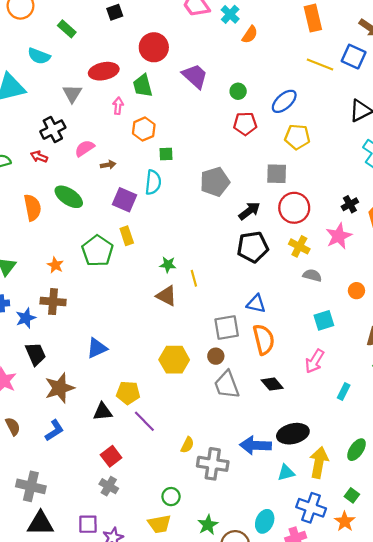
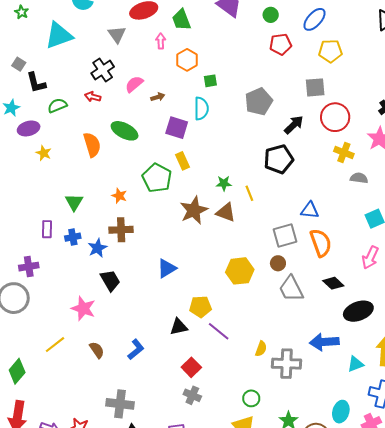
black pentagon: (253, 247) -> (279, 159), moved
brown star: (60, 388) -> (194, 210), moved
black ellipse: (293, 434) -> (358, 311), moved

